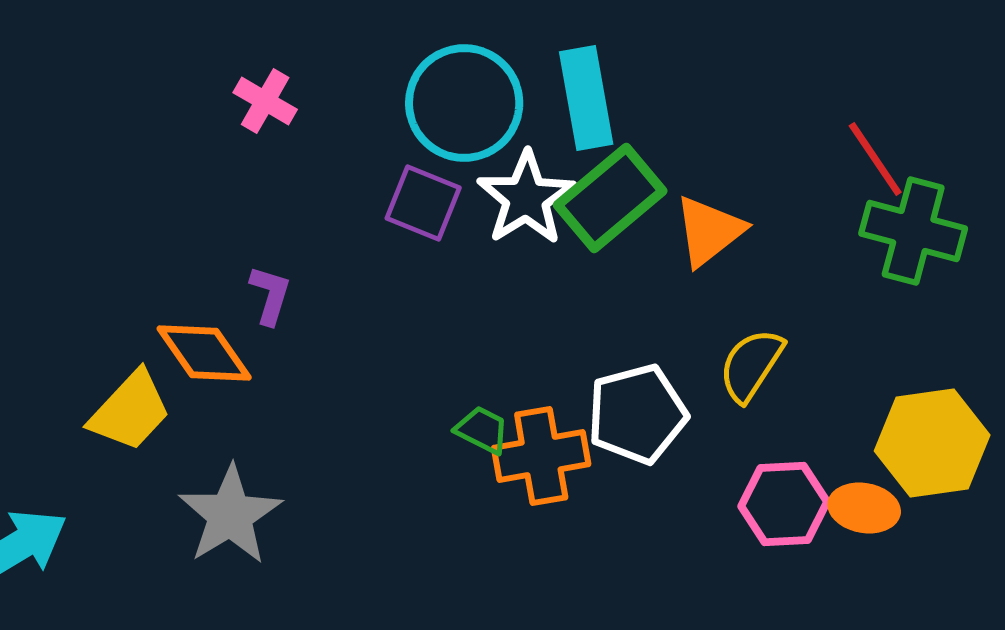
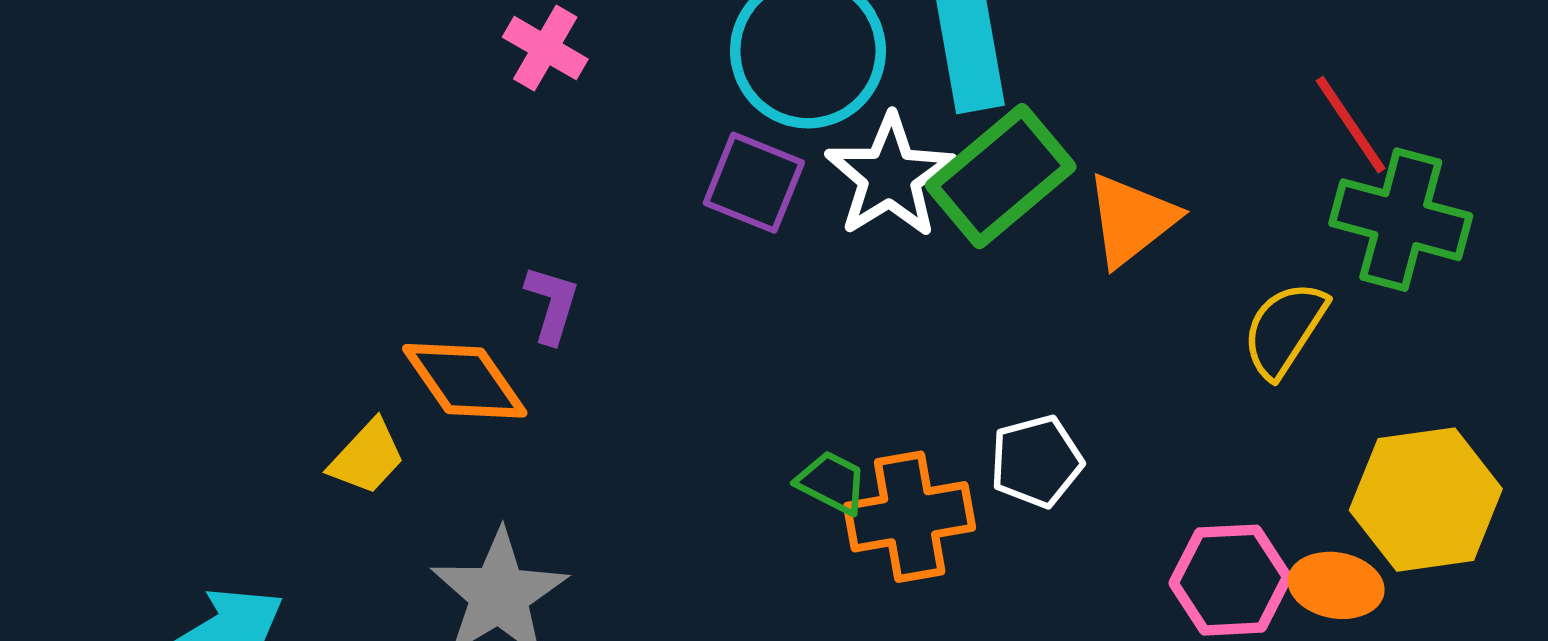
yellow semicircle: (751, 365) -> (1285, 329), moved
yellow trapezoid: (130, 411) -> (367, 457), size x0.7
white pentagon: (637, 414) -> (1036, 461), size x0.7

